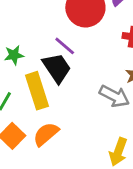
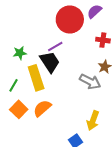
purple line: (65, 46) -> (55, 47), turned -70

